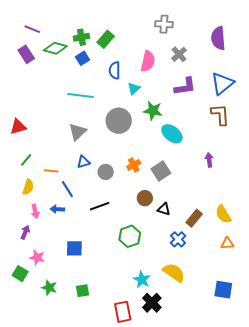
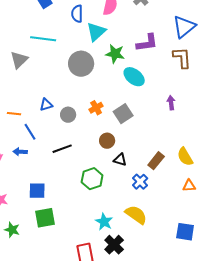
purple L-shape: (185, 86) -> (147, 43), moved
cyan triangle: (134, 89) -> (96, 32), size x1.5
gray triangle: (77, 132) -> (19, 60), moved
black triangle: (164, 209) -> (120, 160), moved
green square: (82, 291) -> (45, 218), moved, size x1.5

